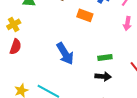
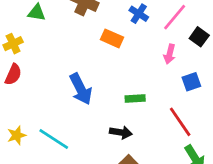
black arrow: (103, 76) -> (121, 132), moved

